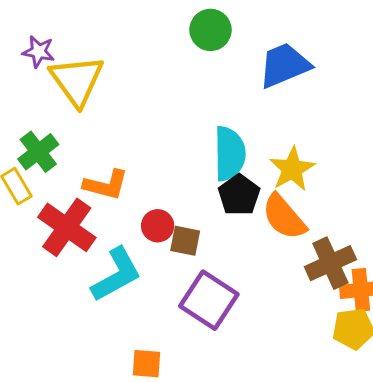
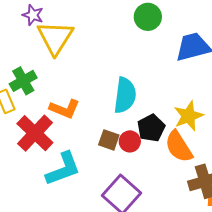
cyan semicircle: (230, 154) -> (125, 95), moved
red circle: (158, 226) -> (130, 141), moved
brown square: (185, 241) -> (109, 140), moved

